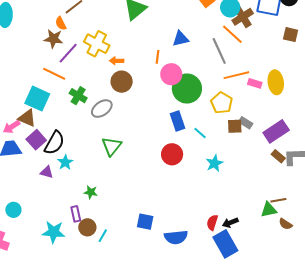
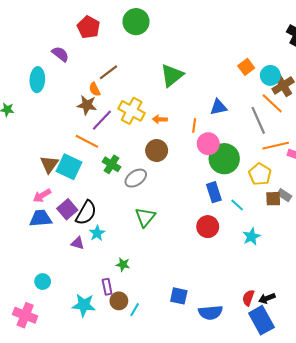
orange arrow: (117, 61) -> (160, 119), moved
brown triangle: (27, 118) -> (49, 164), moved, turned 42

